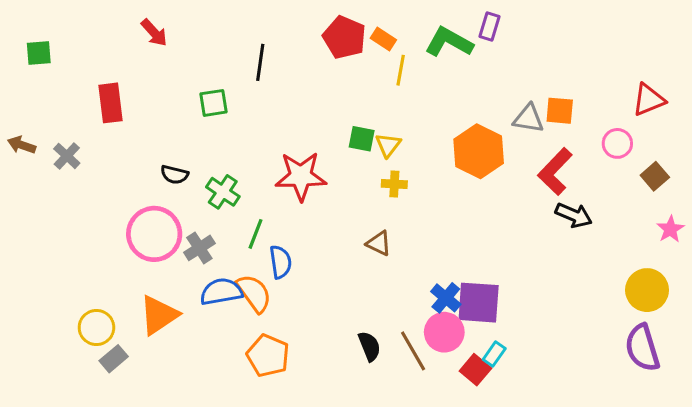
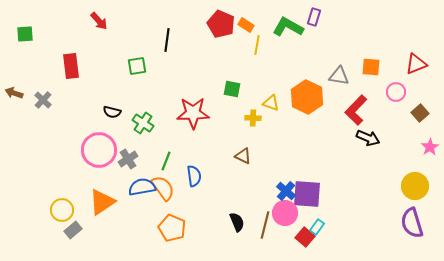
orange square: (560, 111) -> (371, 67), moved
yellow triangle: (388, 145) -> (271, 103), moved, turned -48
green line: (256, 234) -> (166, 161), moved
blue semicircle: (280, 262) -> (194, 176), moved
brown line: (413, 351) -> (265, 225), turned 44

